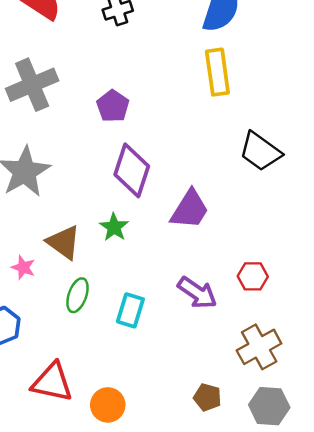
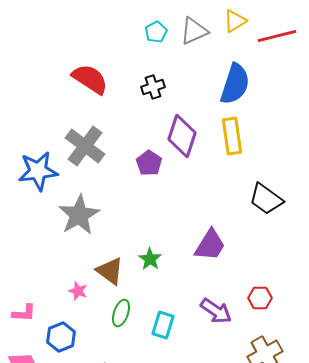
gray cross: (32, 85) -> (85, 146), turned -30
purple diamond: (132, 170) -> (182, 136), moved

